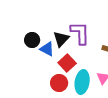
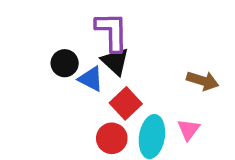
purple L-shape: (80, 33) -> (112, 32), moved
black triangle: (61, 39) -> (115, 61), turned -30

